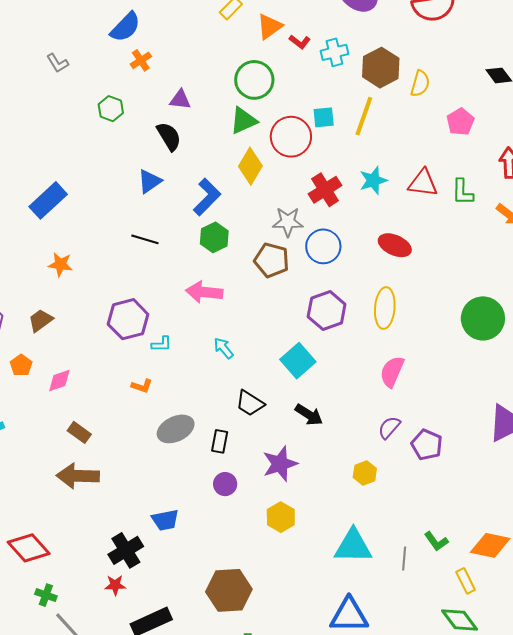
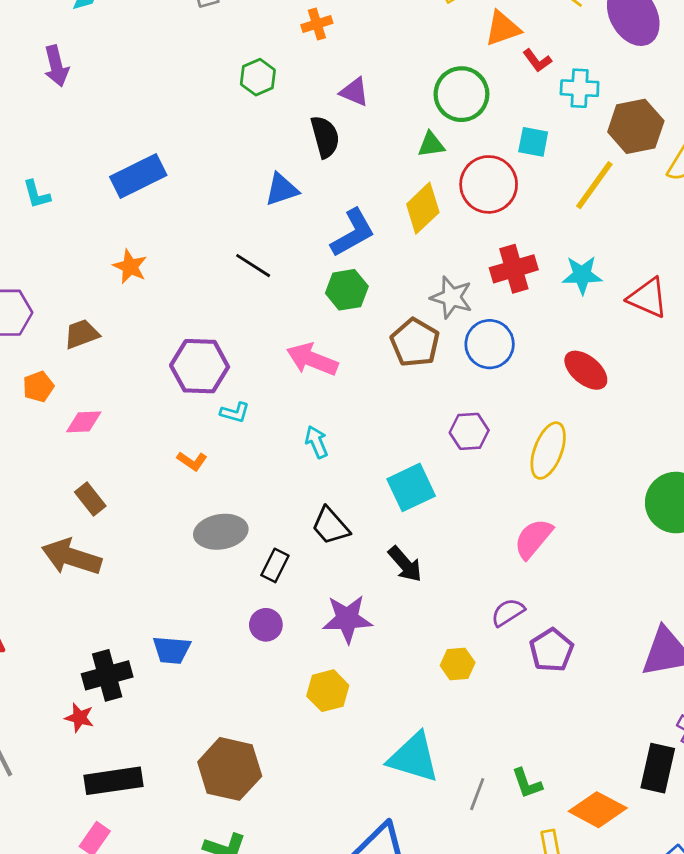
cyan square: (324, 117) -> (533, 142), moved
green triangle: (243, 121) -> (431, 145), size x0.7
purple hexagon: (327, 311) -> (469, 431), size x0.7

